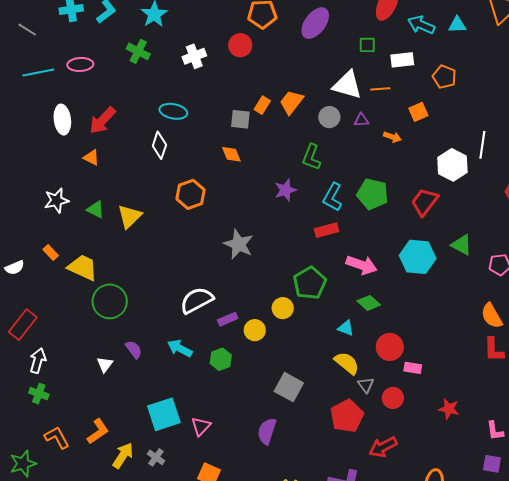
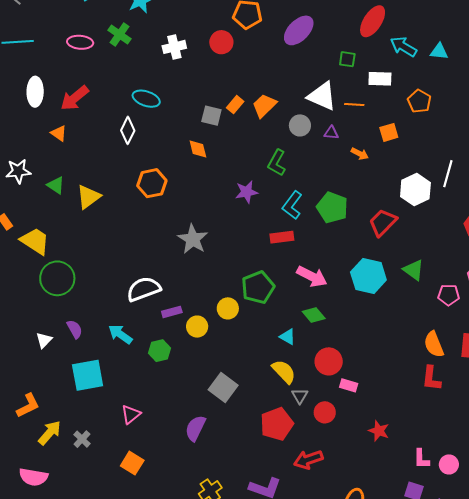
pink ellipse: (80, 64) -> (80, 42), moved
cyan square: (164, 414) -> (88, 375), moved

